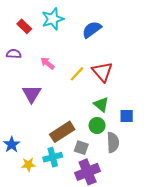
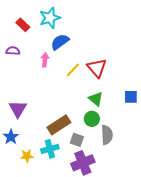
blue semicircle: (92, 30) -> (60, 42), moved
pink arrow: (47, 63) -> (45, 60), turned 56
purple triangle: (32, 94) -> (18, 109), moved
blue square: (127, 116) -> (131, 97), moved

